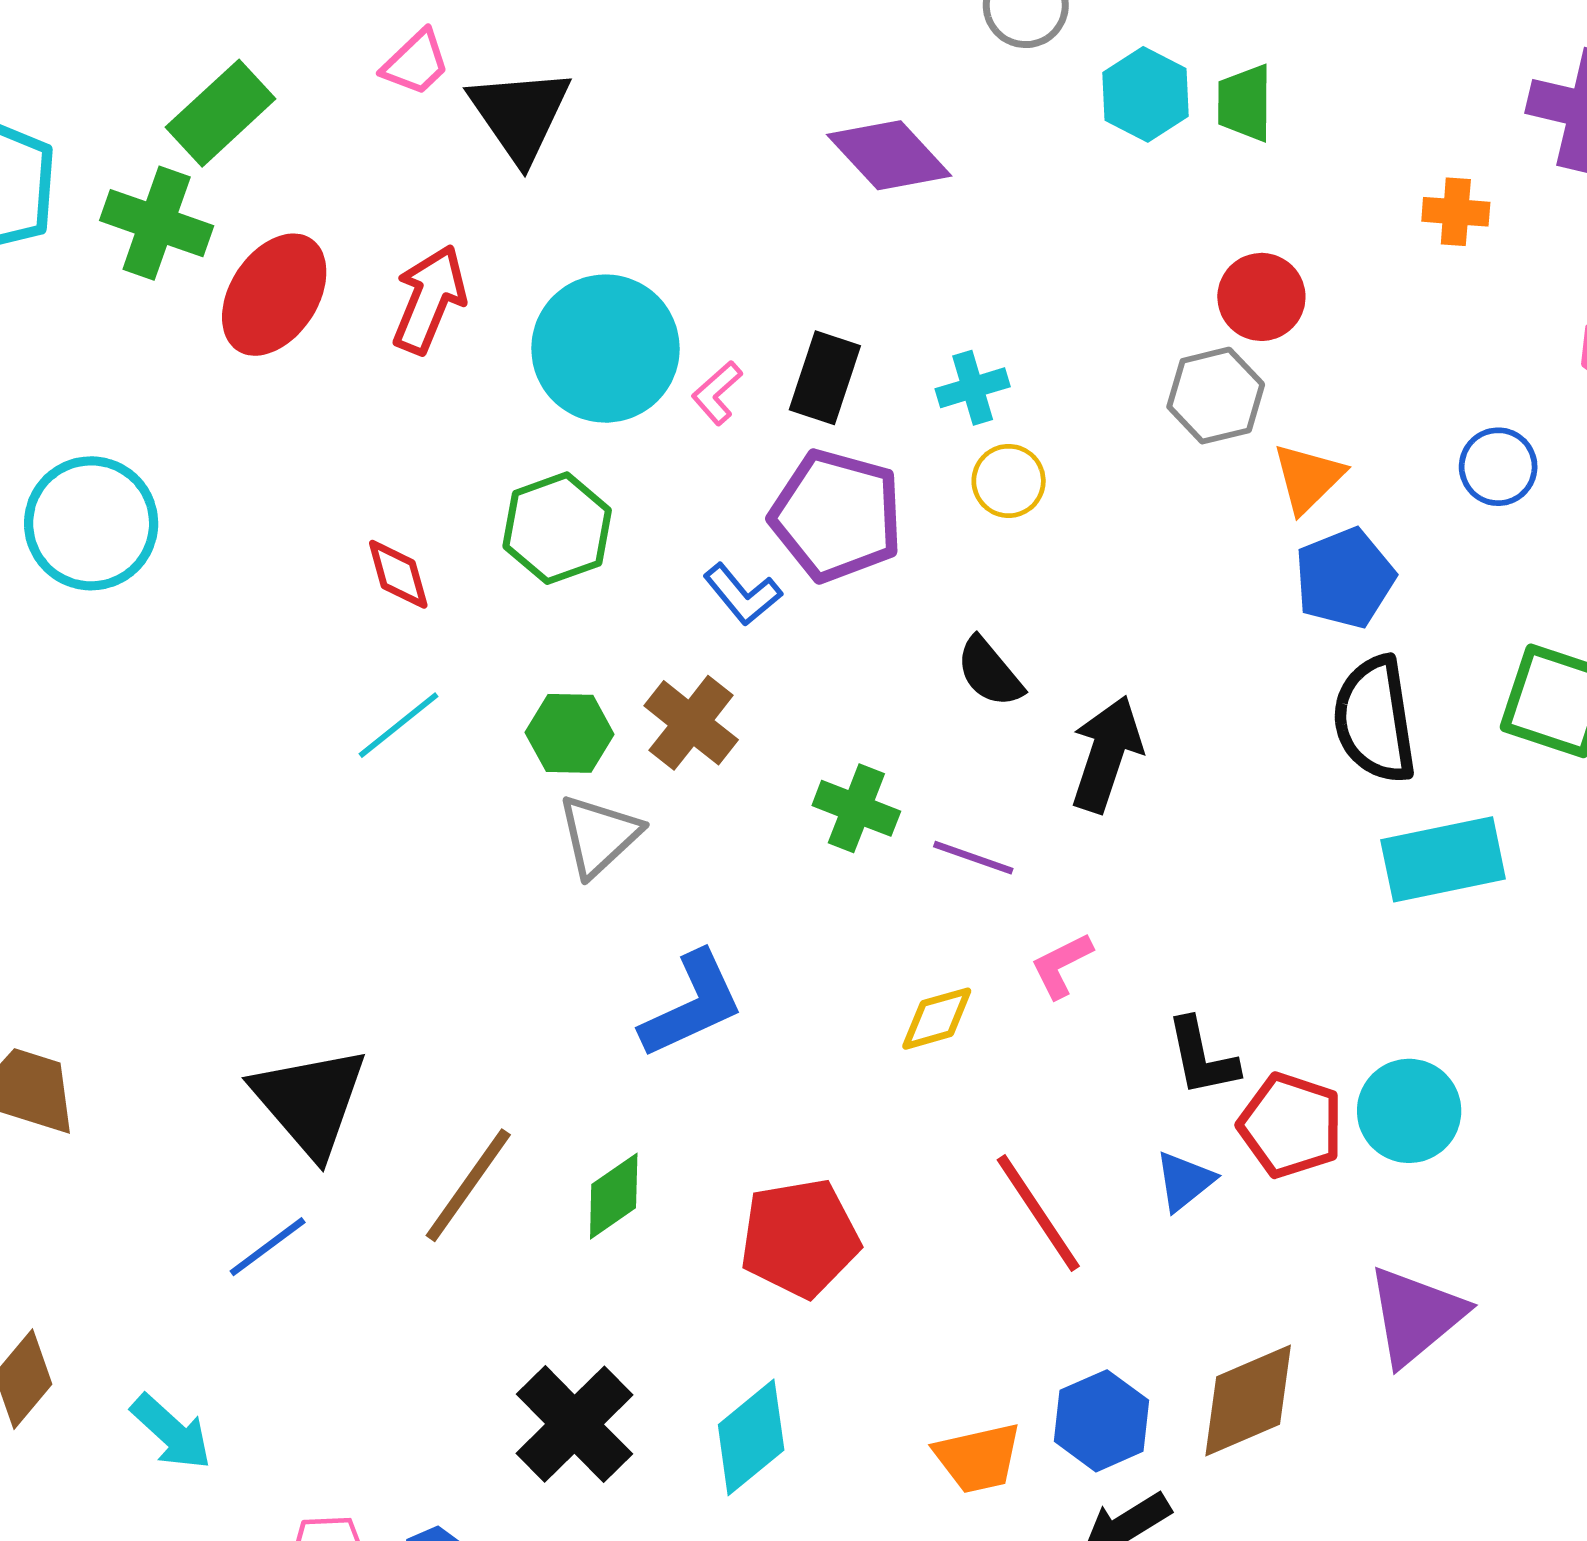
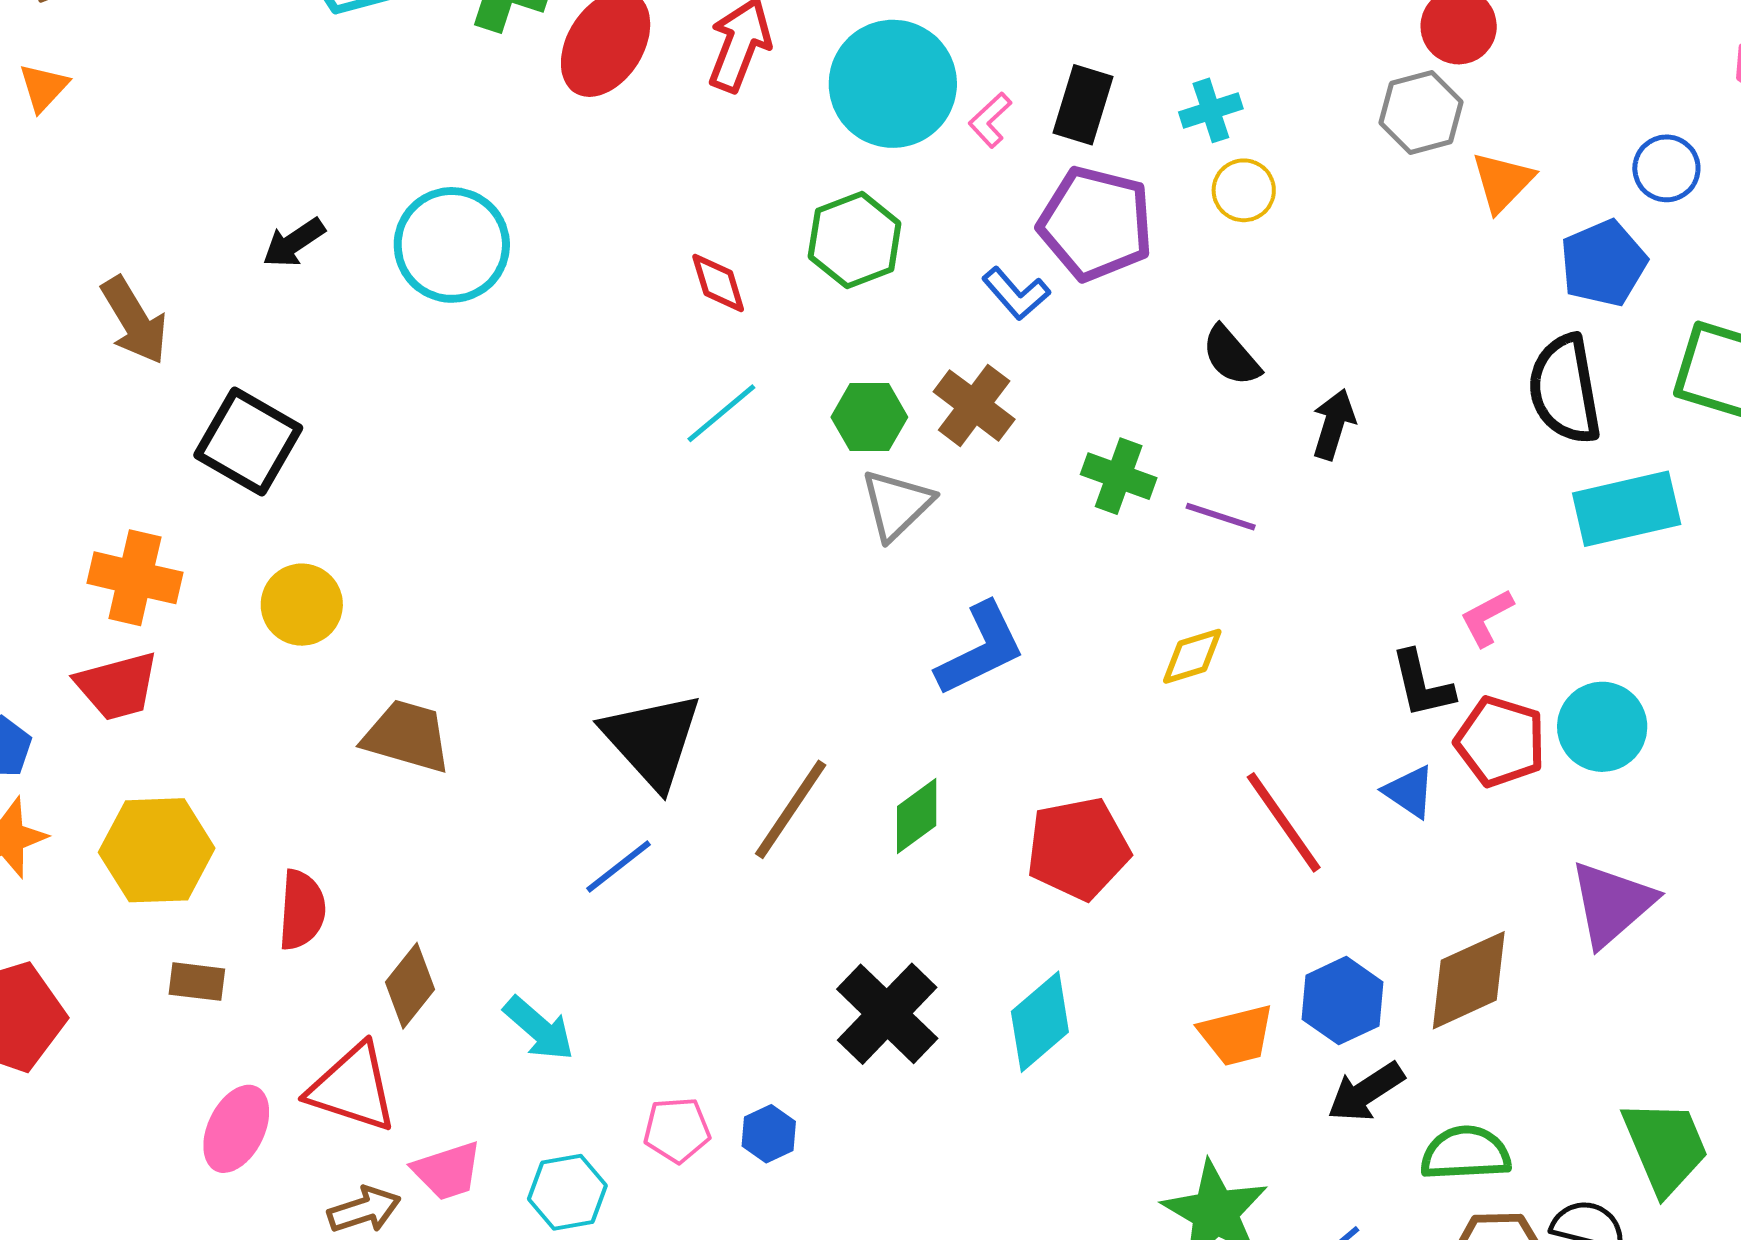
blue pentagon: (1345, 578) -> (1603, 263), moved
black arrow: (1106, 754) -> (1334, 424), size x0.7
pink L-shape: (1061, 965) -> (1487, 618), moved
blue triangle: (1185, 1181) -> (1409, 792), turned -46

